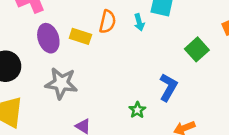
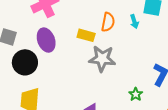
purple ellipse: (48, 38) -> (46, 40), moved
gray star: (61, 83) -> (102, 59), moved

